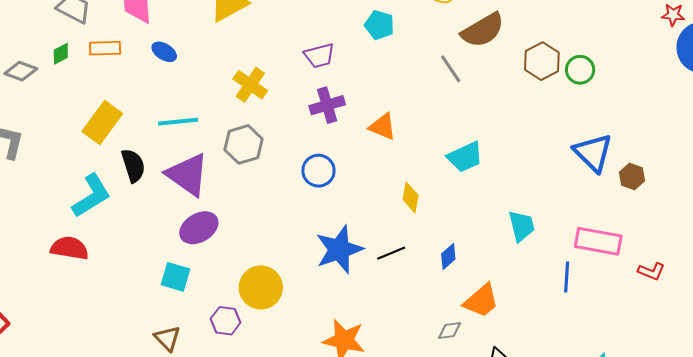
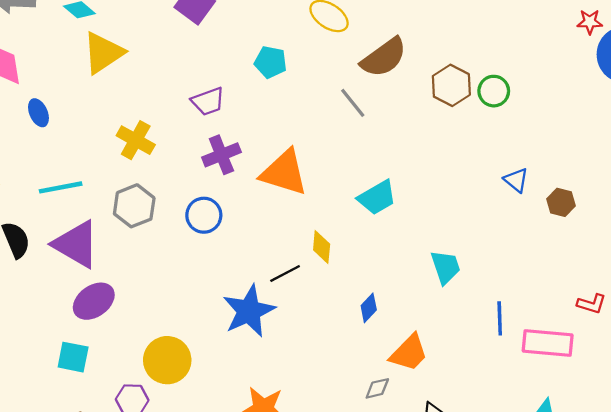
blue ellipse: (164, 52) -> (38, 113), turned 40
orange triangle: (383, 127) -> (284, 173), size x1.6
blue triangle: (593, 153) -> (516, 180), size x0.6
blue circle: (318, 171) -> (204, 215), moved
pink rectangle: (598, 241) -> (548, 343), moved
black line: (391, 253) -> (285, 273), moved

